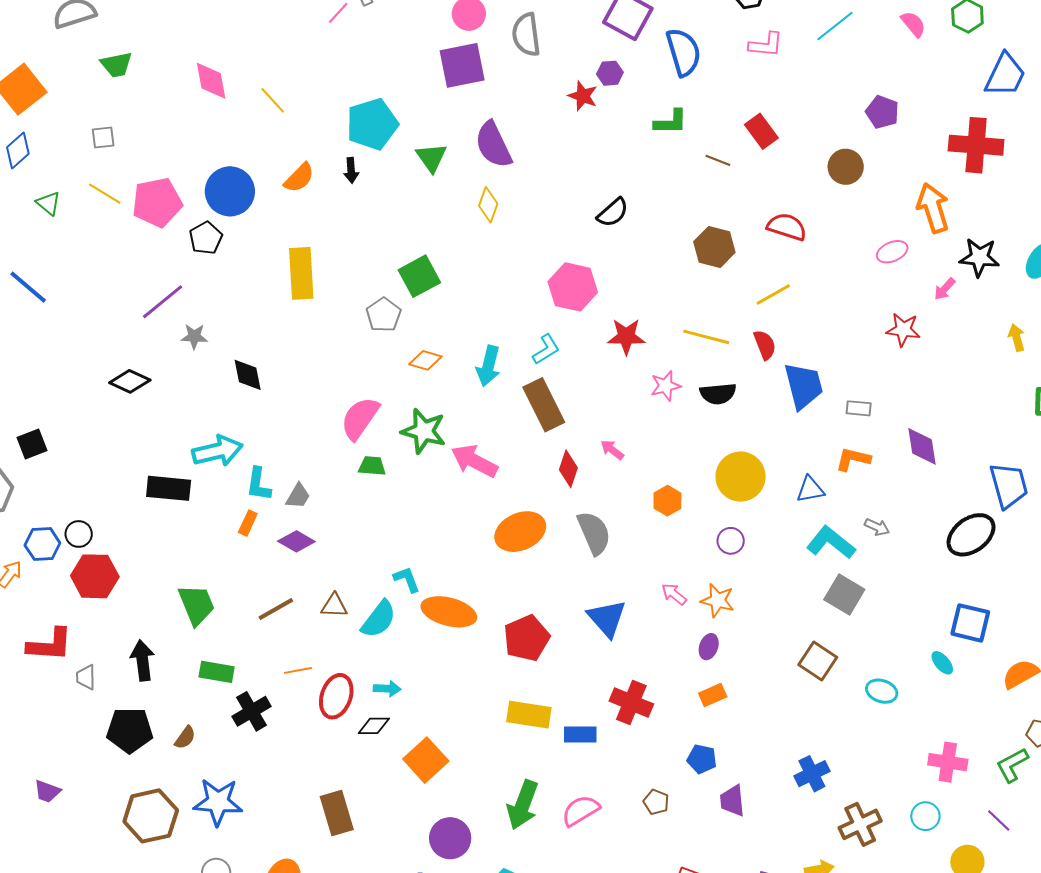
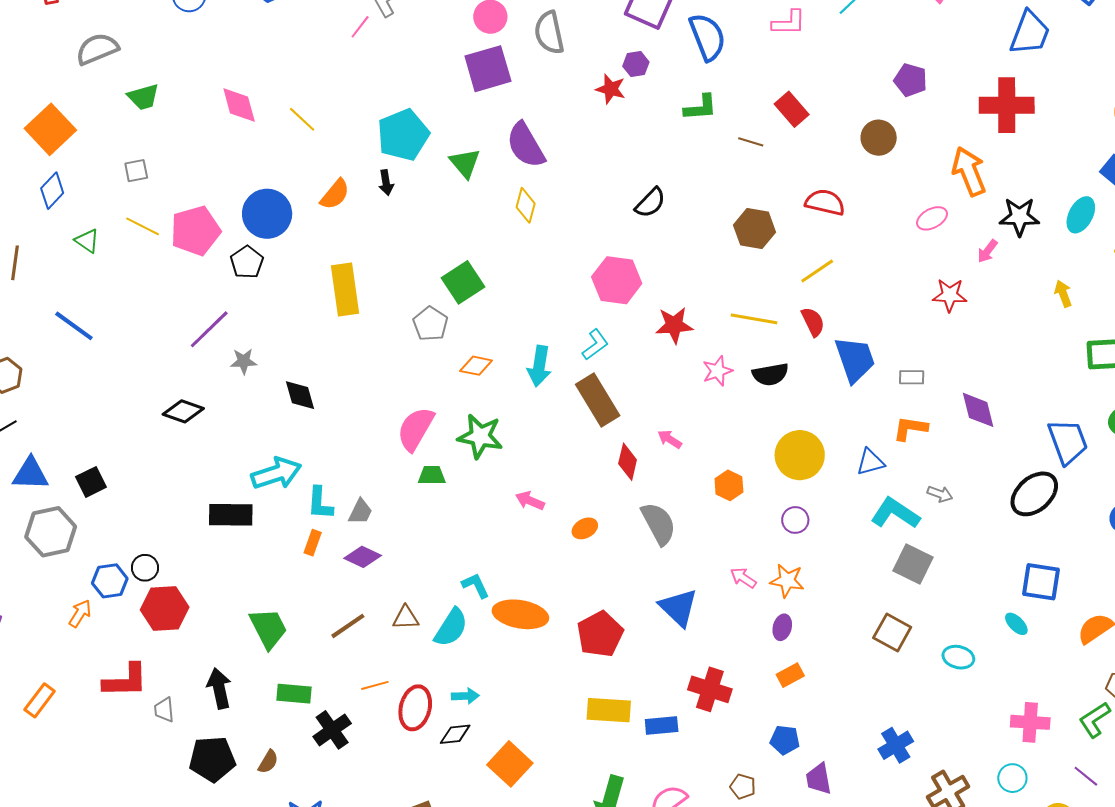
pink arrow: (474, 461) -> (530, 501), moved, size x0.6
orange ellipse: (520, 532) -> (585, 528), size x0.5

